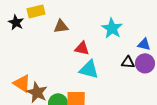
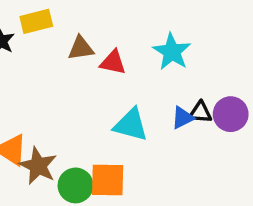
blue triangle: (144, 44) -> (183, 118), moved, turned -40
red triangle: (82, 48) -> (113, 62), moved

